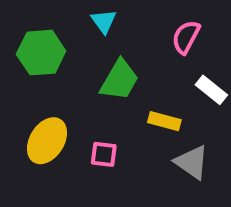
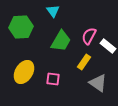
pink semicircle: (186, 37) -> (89, 36), moved
yellow rectangle: (164, 121) -> (84, 62), turned -70

